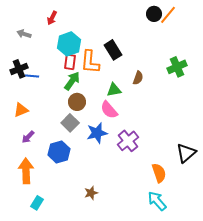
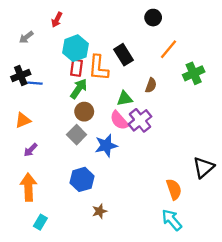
black circle: (154, 14) -> (153, 18), moved
orange line: (168, 15) -> (168, 49), moved
gray arrow: (24, 34) -> (26, 37), turned -56
purple cross: (128, 141) -> (140, 120), moved
blue hexagon: (59, 152) -> (82, 179), moved

